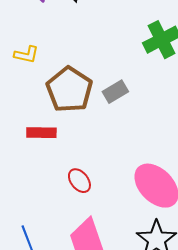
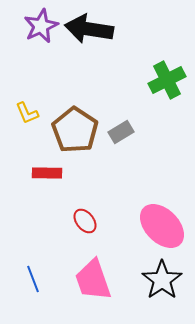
yellow L-shape: (26, 55) -> (27, 113), moved, turned 55

